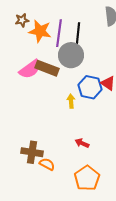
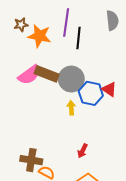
purple line: (59, 33) -> (66, 23), moved
gray circle: (71, 55) -> (71, 79), moved
red arrow: (82, 143) -> (83, 151), turned -88

